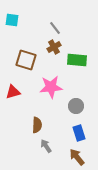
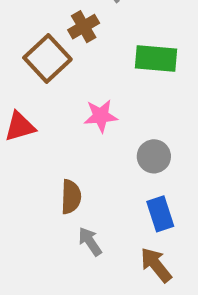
brown cross: (54, 47) -> (84, 27), moved
brown square: (26, 60) -> (47, 58), turned 30
pink star: (51, 87) -> (101, 116), size x0.7

